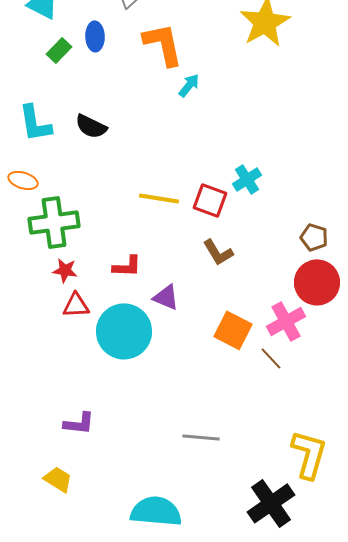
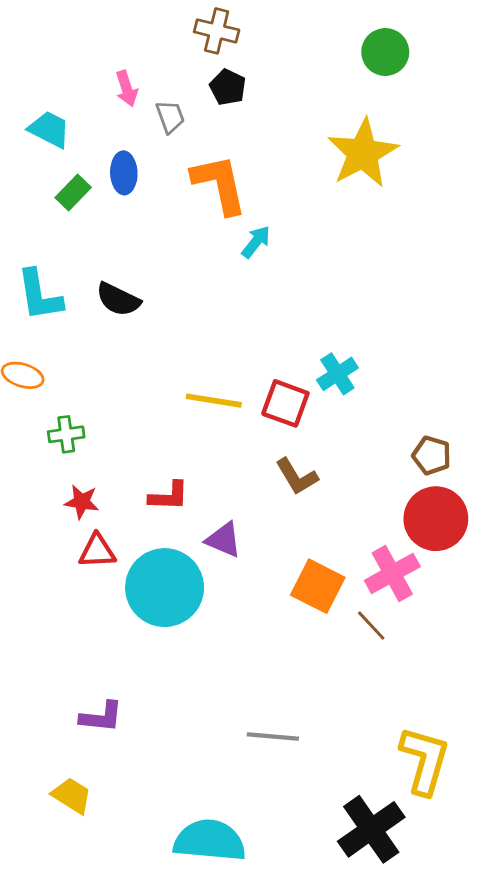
green cross: (54, 222) -> (66, 434), size x0.5

